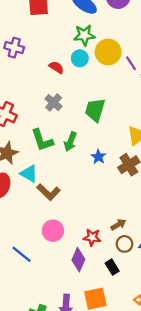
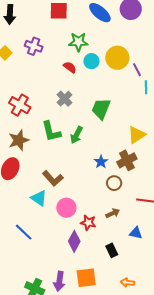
green star: (84, 35) -> (78, 42), moved
blue star: (98, 157) -> (101, 162), moved
cyan triangle: (29, 173) -> (39, 198), moved
pink circle: (53, 231) -> (66, 208), moved
brown circle: (124, 244) -> (114, 183), moved
black rectangle: (112, 267) -> (112, 250), moved

